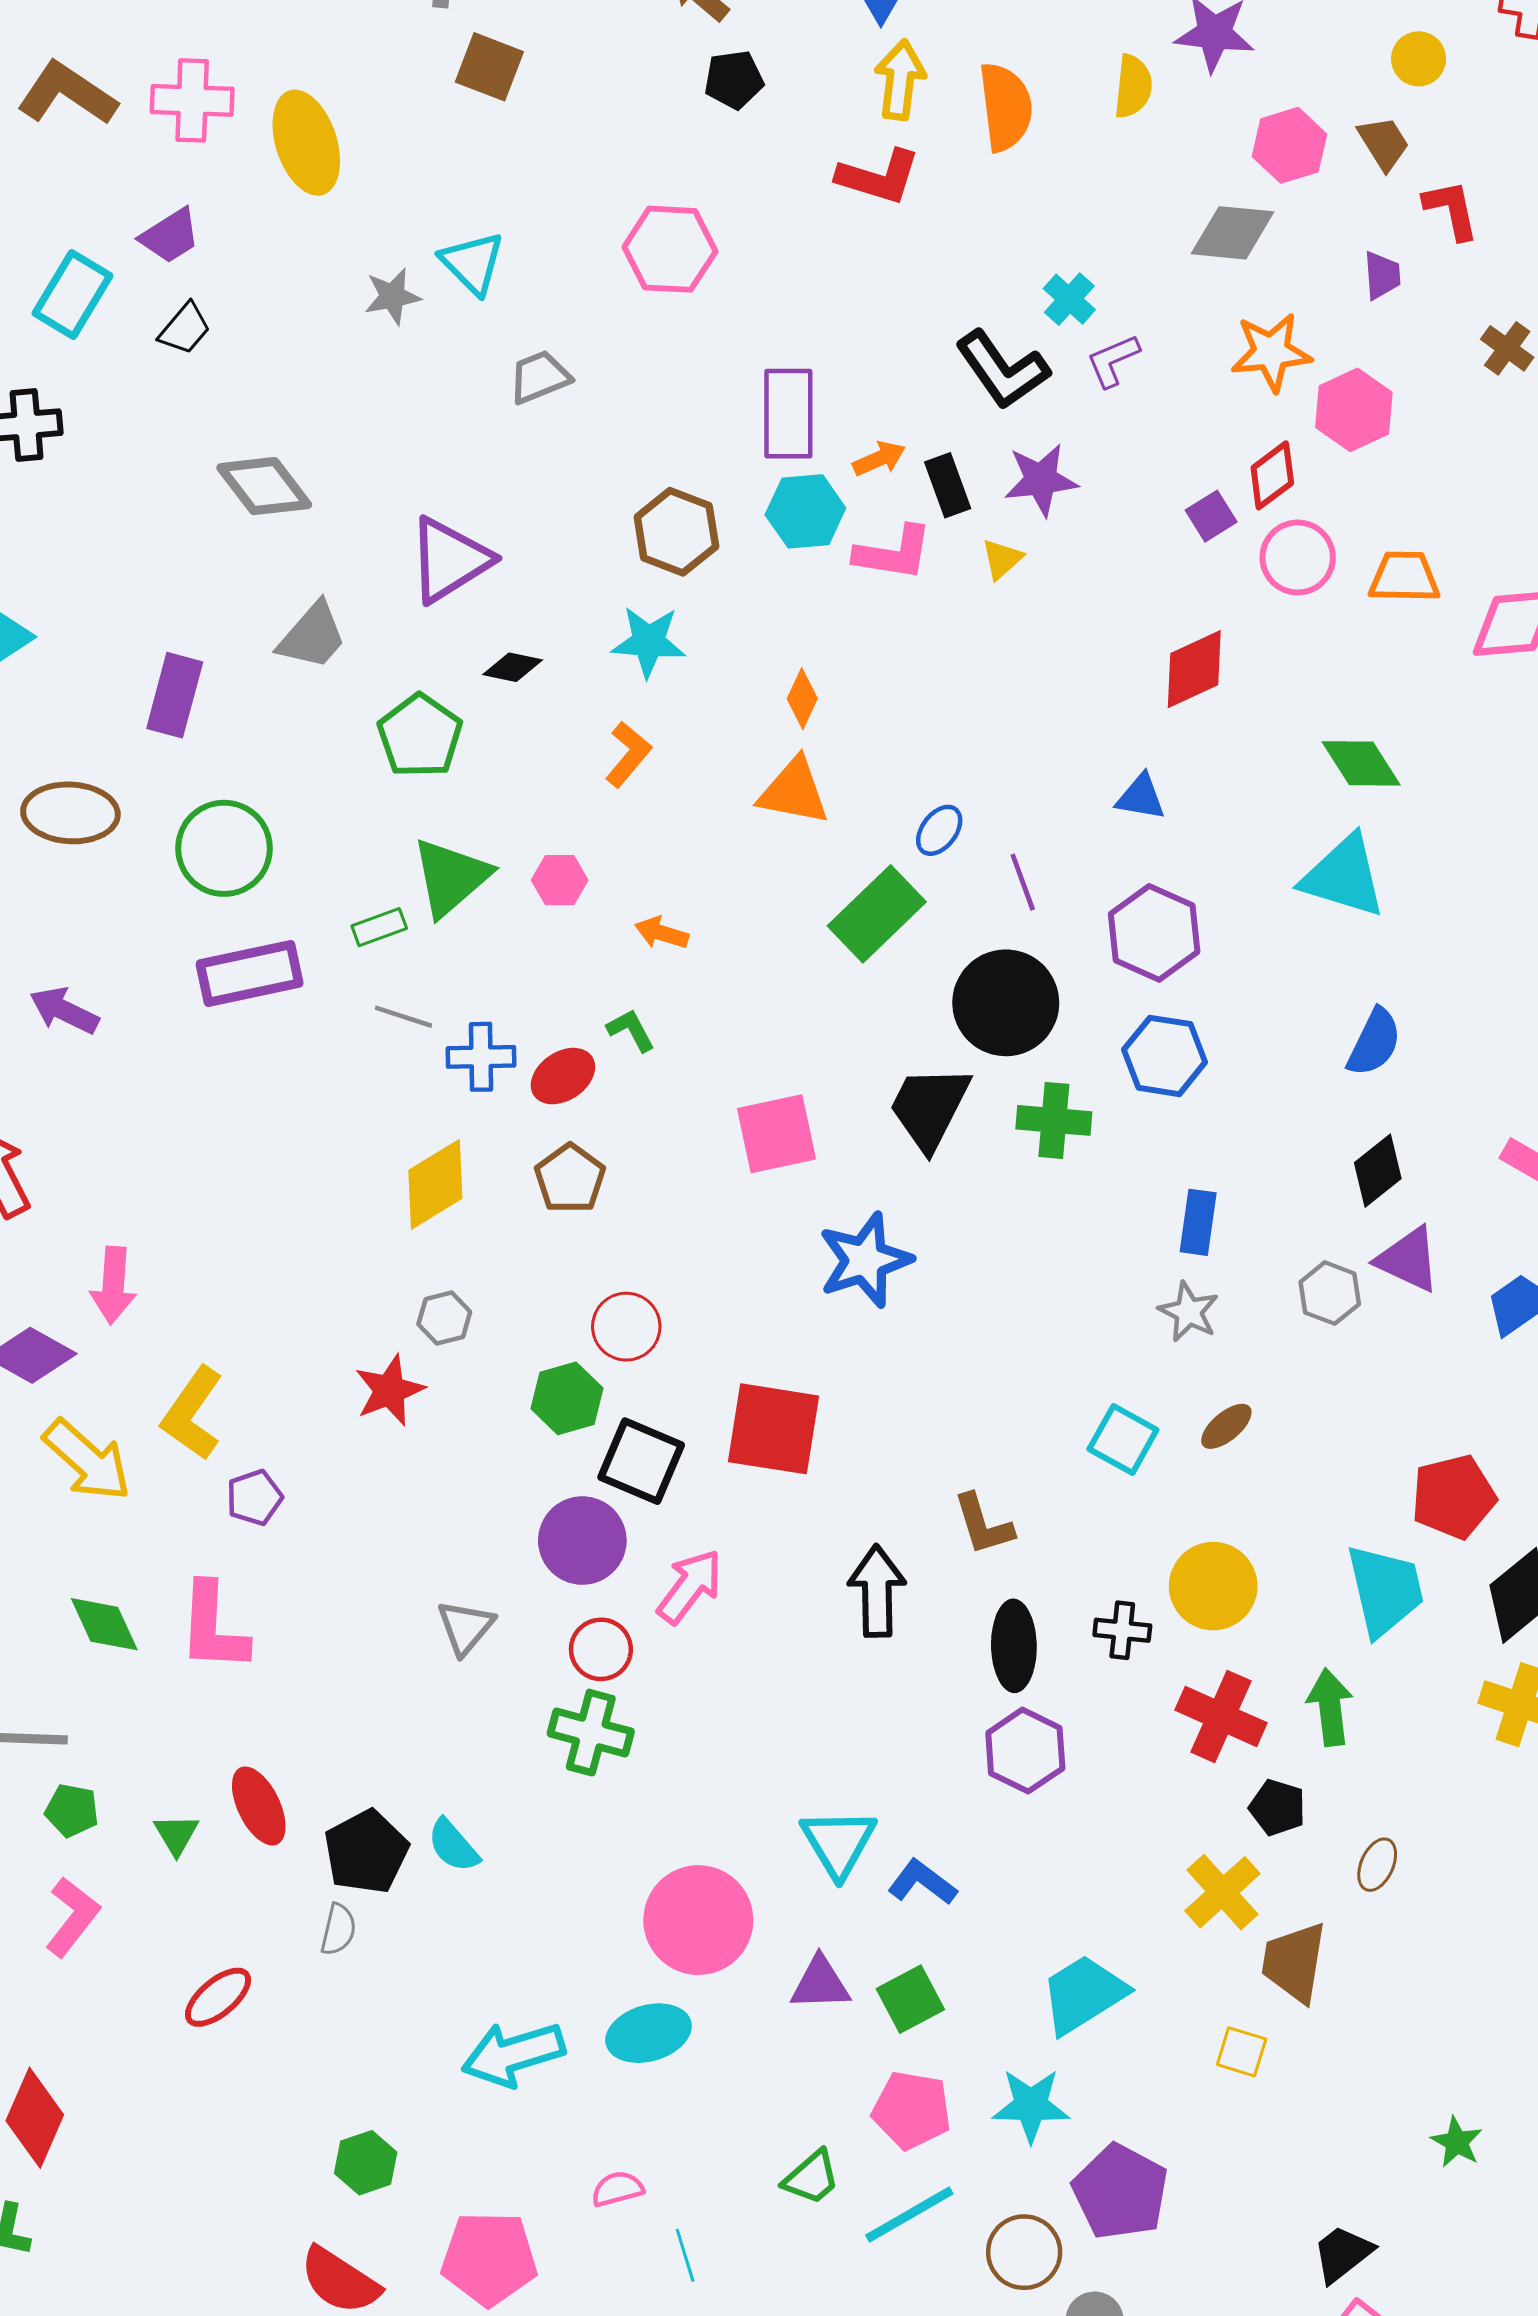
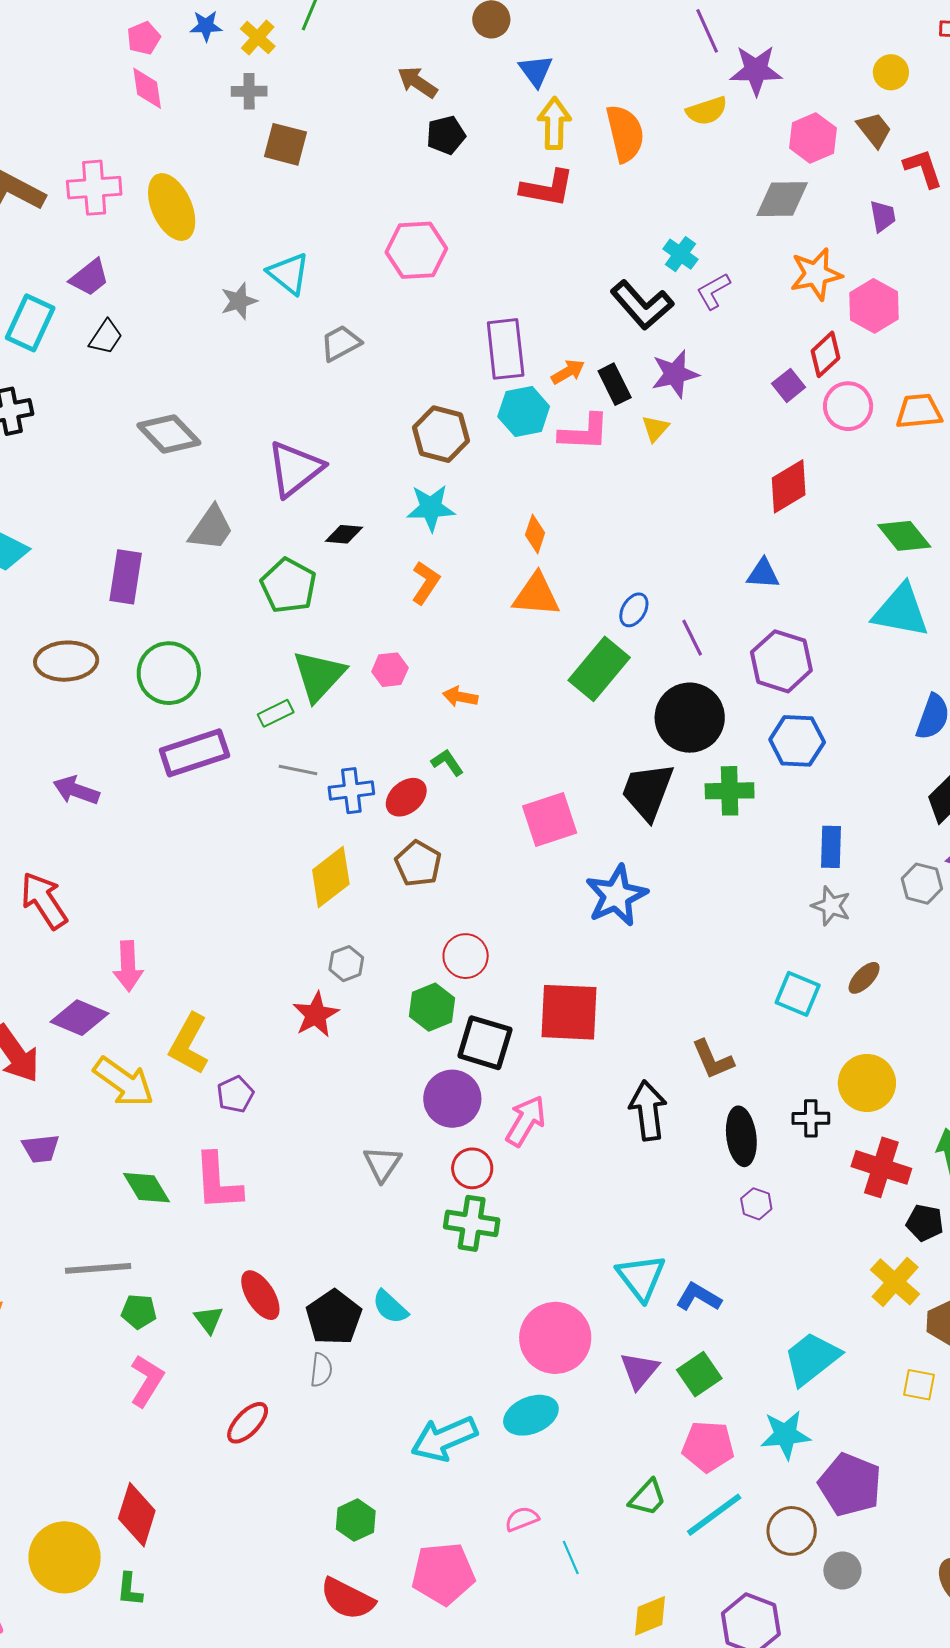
yellow semicircle: (1133, 86) -> (707, 111), turned 72
purple hexagon: (1025, 1751) -> (756, 1204), size x0.6
purple triangle: (820, 1983) -> (639, 1370), turned -42

